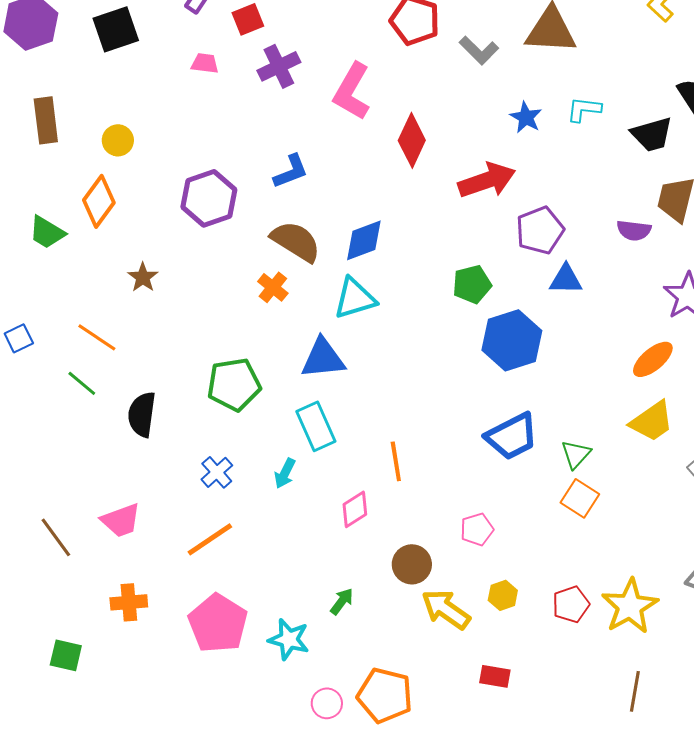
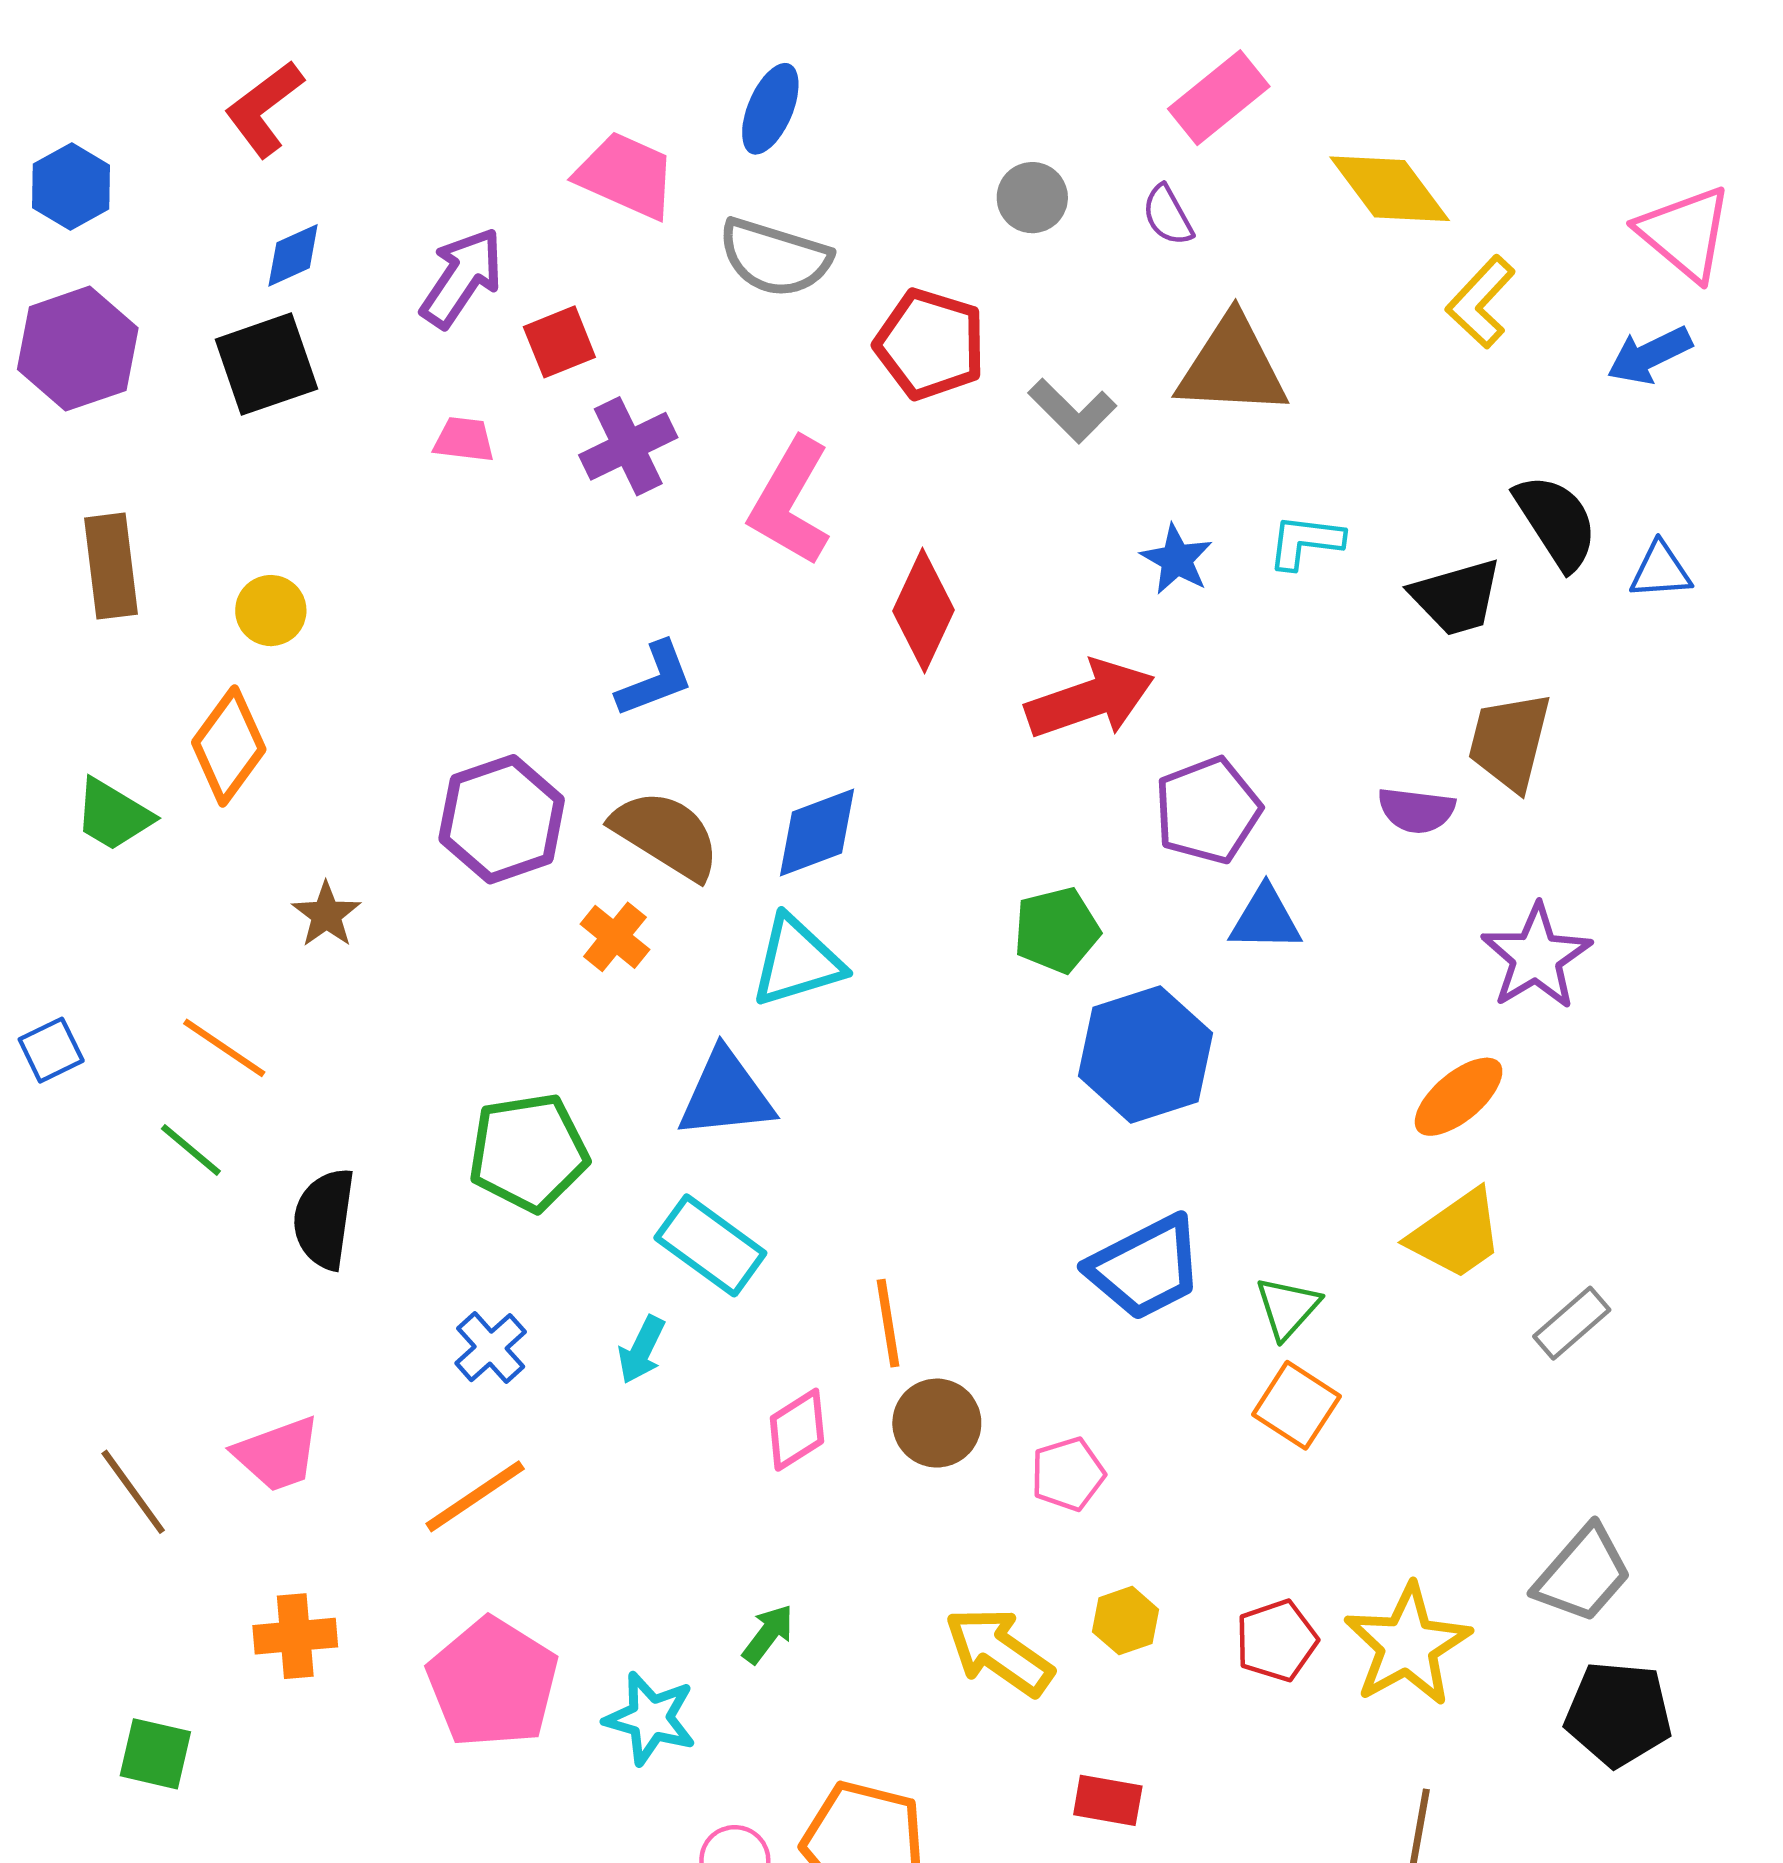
purple hexagon: (209, 198) -> (502, 819), moved
cyan rectangle: (316, 426) -> (710, 1245), turned -30
brown circle: (412, 564) -> (937, 1423), moved

